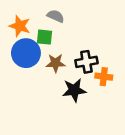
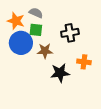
gray semicircle: (56, 16) -> (36, 13), moved
black cross: (86, 62) -> (70, 33), moved

